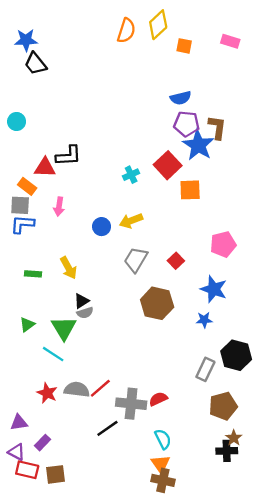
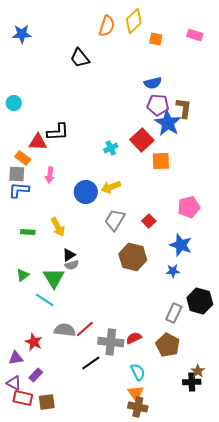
black trapezoid: (35, 64) -> (80, 58), moved
blue circle: (102, 227) -> (86, 192), size x1.5
red star: (47, 393) -> (34, 342), moved
brown pentagon: (223, 406) -> (168, 345), moved, turned -30

